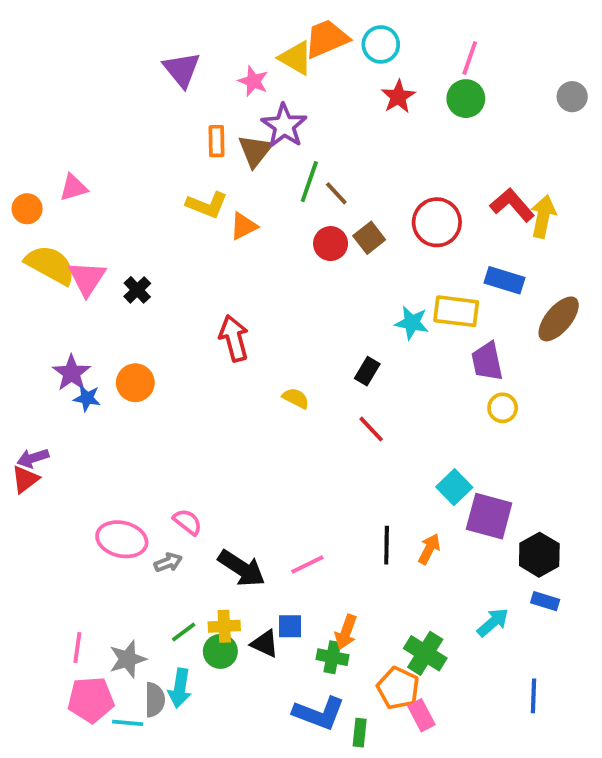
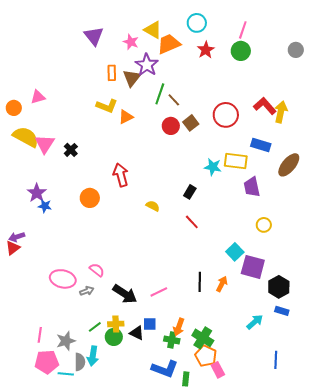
orange trapezoid: (327, 39) -> (169, 44), moved
orange circle: (135, 383) -> (90, 198), moved
yellow circle: (503, 408) -> (264, 225), moved
green cross: (425, 653) -> (203, 338), moved

